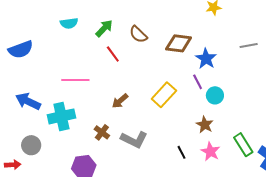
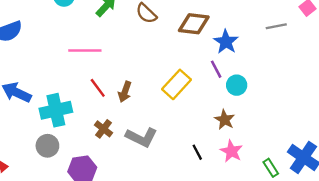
red line: (113, 54) -> (98, 88), moved
pink line: (75, 80) -> (85, 50), moved
brown arrow: (120, 101) -> (125, 92), turned -30
gray circle: (31, 145) -> (47, 146), moved
green rectangle: (243, 145) -> (271, 168), moved, size x0.7

